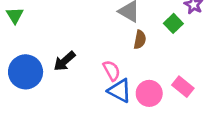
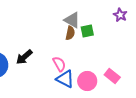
green square: (173, 23) -> (87, 31), moved, turned 32
brown semicircle: (140, 40) -> (70, 33), moved

